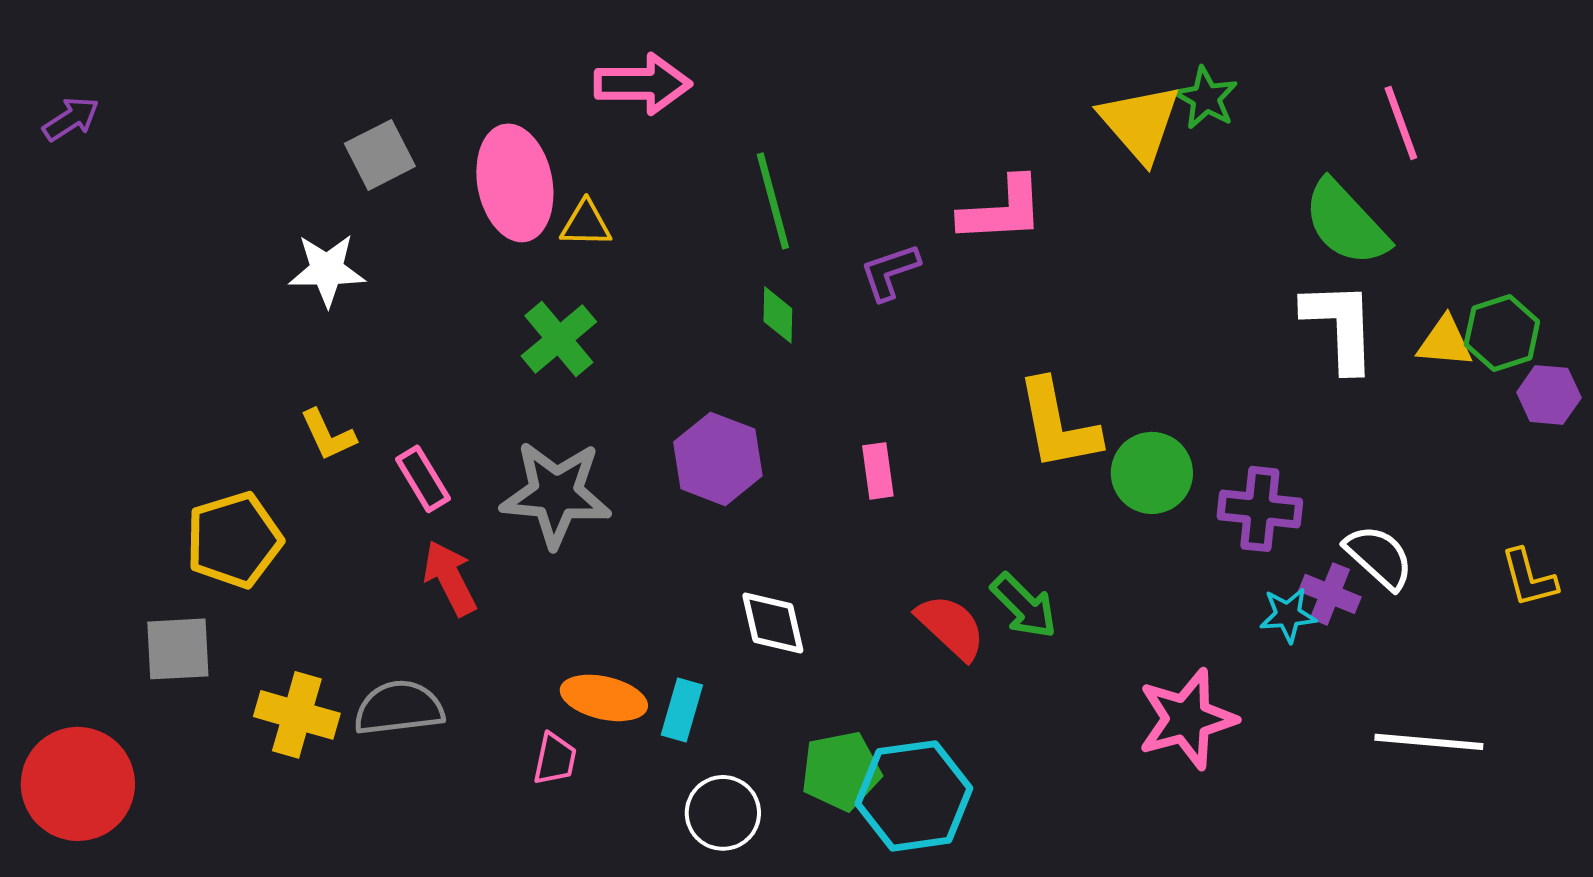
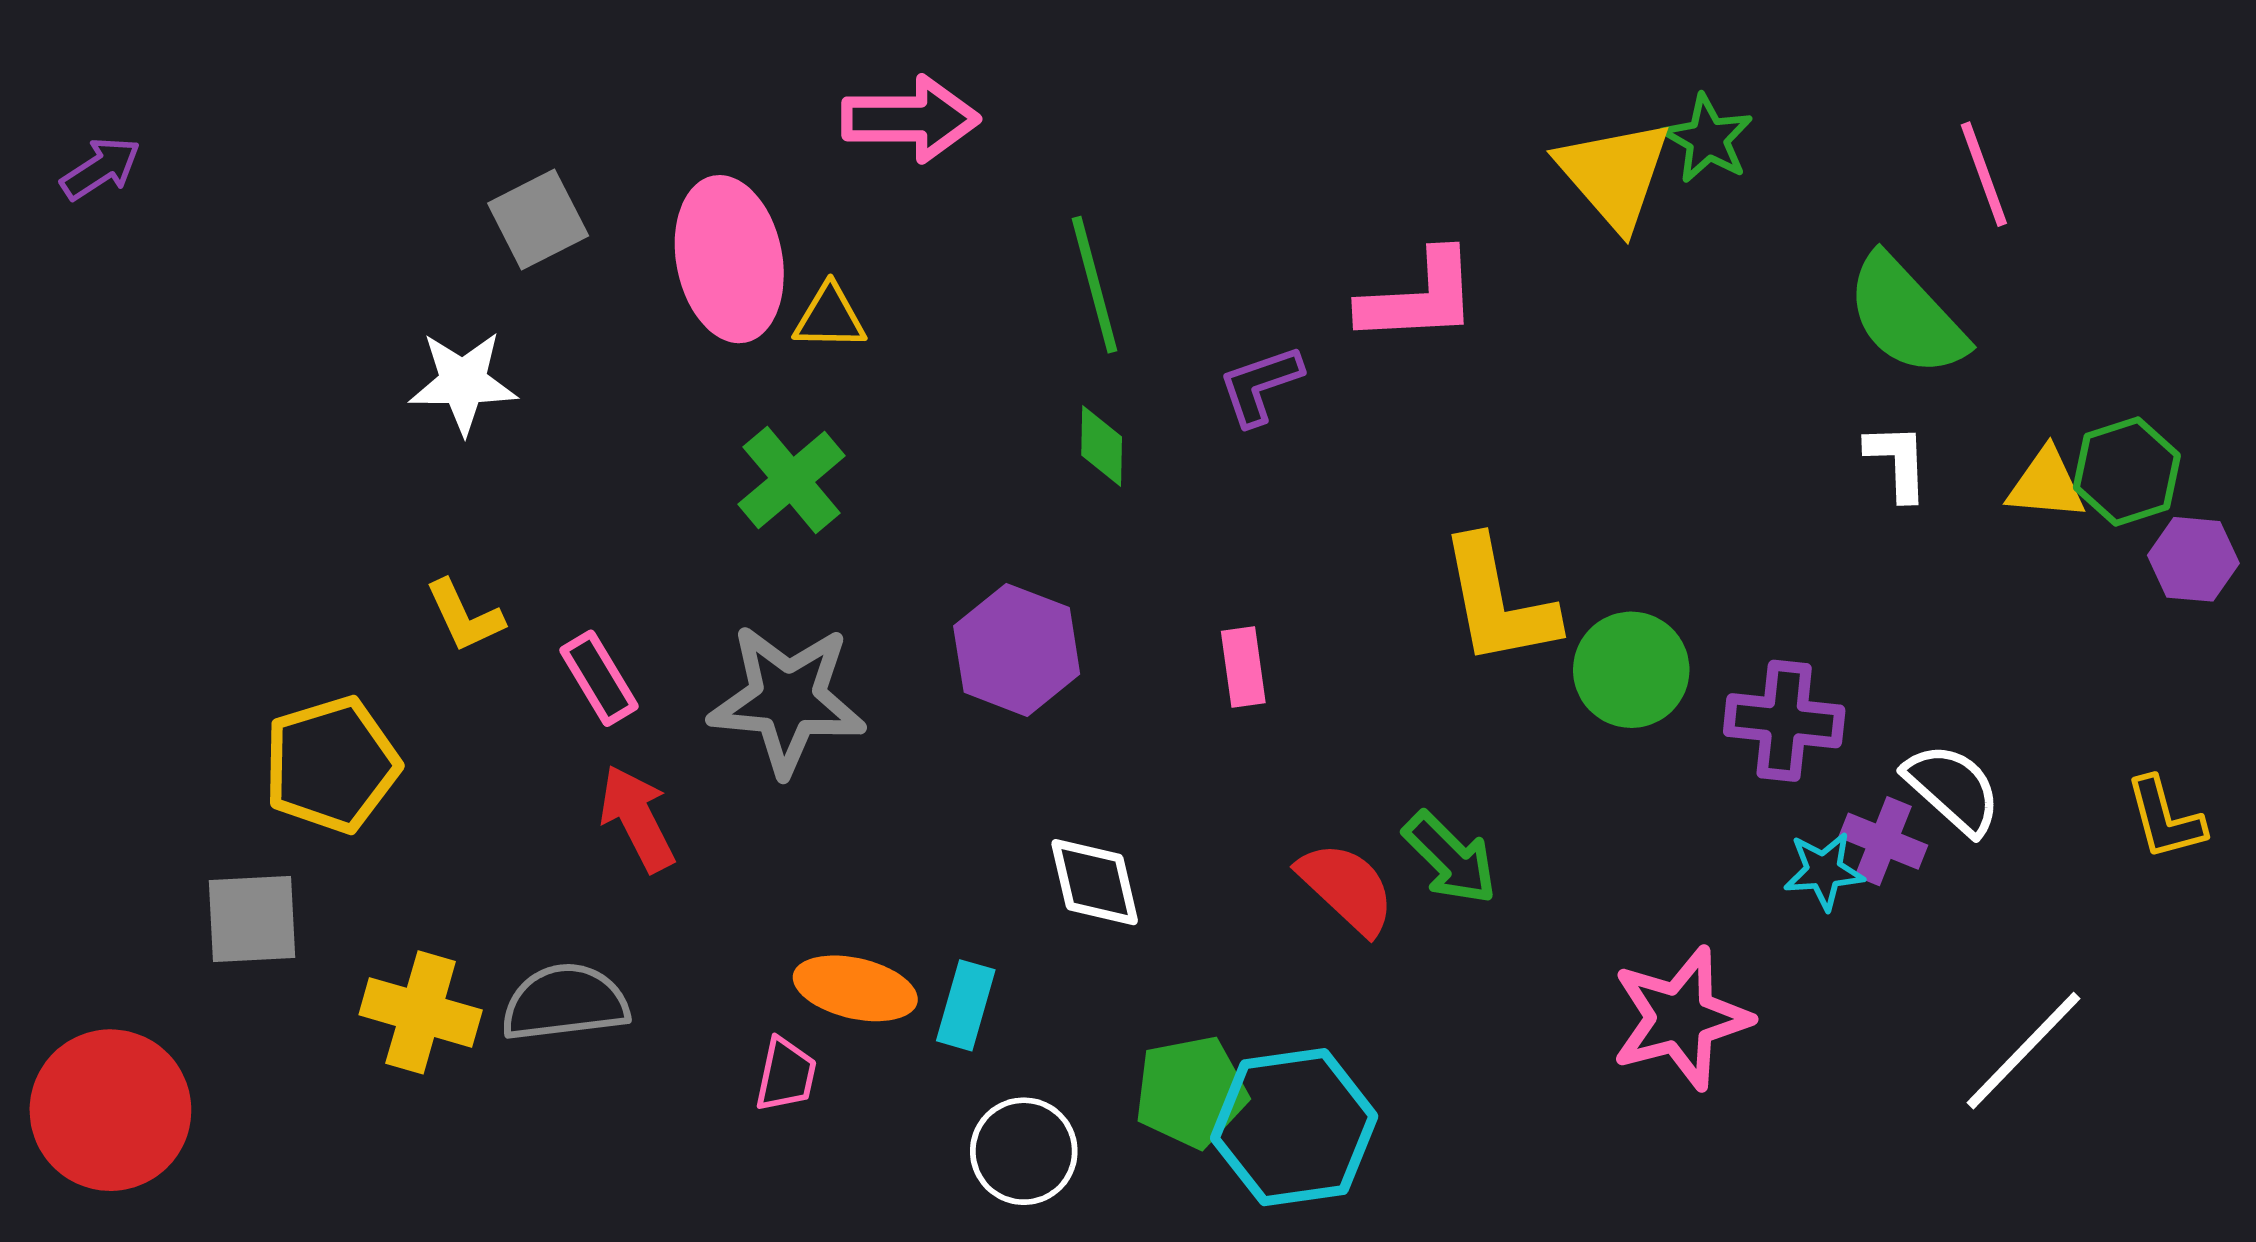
white L-shape: (1340, 326) -> (1897, 462), size x0.6
white line: (1429, 742) -> (2023, 1051), turned -51

